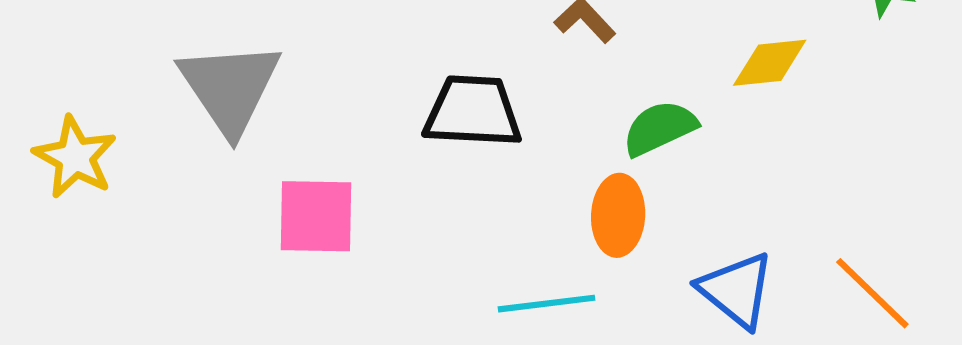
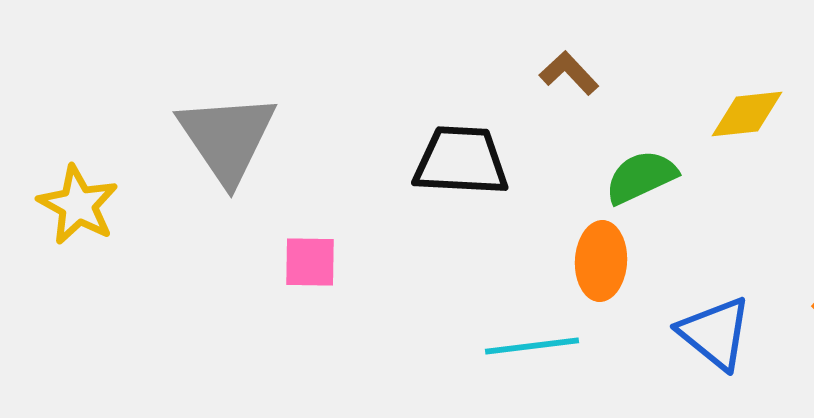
pink square: (316, 216) -> (310, 262), size x0.7

